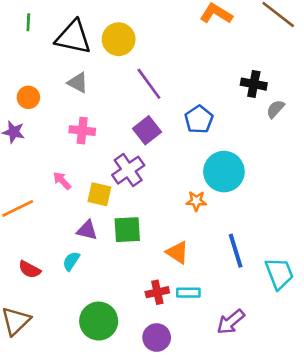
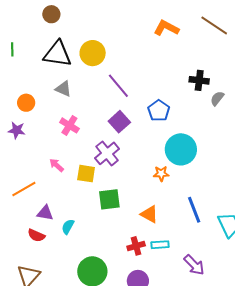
green line: (28, 22) -> (12, 49), moved
pink cross: (82, 131) -> (69, 125), turned 30
purple triangle: (87, 230) -> (45, 213), moved
purple arrow: (231, 322) -> (194, 265), turned -90

